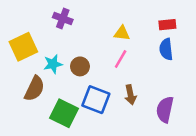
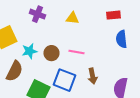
red rectangle: (167, 25) -> (113, 15), moved
yellow triangle: (122, 33) -> (72, 18), moved
pink line: (121, 59) -> (76, 52), moved, turned 70

